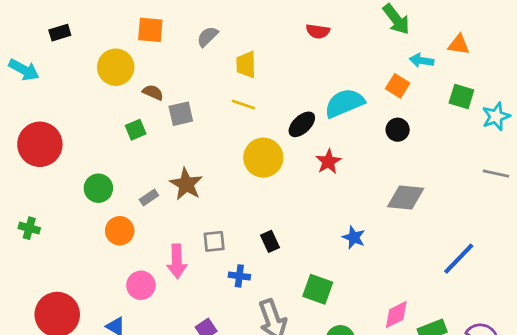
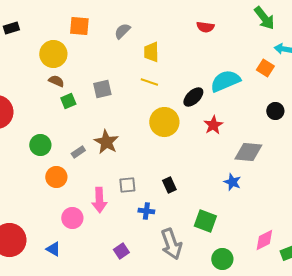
brown semicircle: (153, 92) -> (56, 81), moved
black circle: (398, 130) -> (275, 111), moved
gray diamond: (406, 197) -> (248, 152), moved

